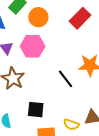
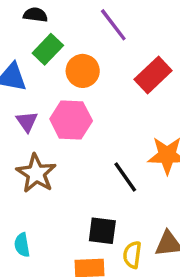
black square: (36, 110) -> (102, 231), moved
yellow semicircle: (71, 125) -> (132, 255), turned 77

